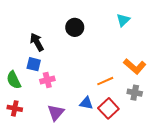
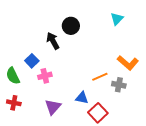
black arrow: (37, 42) -> (53, 41), moved
blue square: (34, 64) -> (32, 61), turned 32
gray cross: (135, 93) -> (119, 85), moved
red square: (108, 108) -> (98, 113), moved

